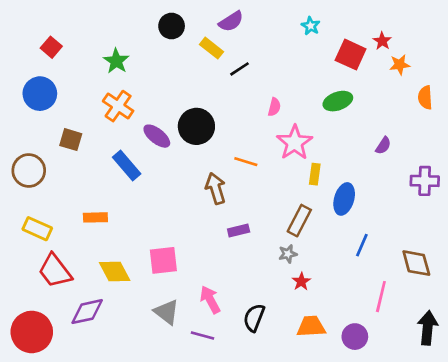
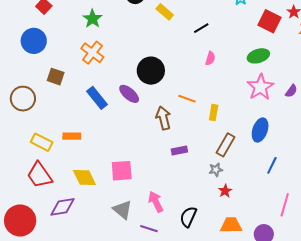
black line: (240, 69) -> (201, 28), moved
purple ellipse: (157, 136) -> (129, 94), moved
pink star: (295, 143) -> (260, 87), moved
yellow rectangle: (315, 174) -> (214, 113), moved
yellow rectangle: (37, 229) -> (42, 142), moved

